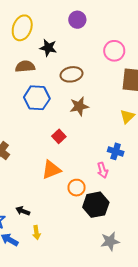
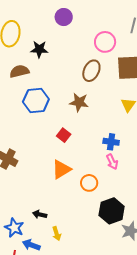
brown ellipse: (71, 74) -> (91, 71), moved, turned -45
brown star: (79, 106) -> (79, 102), turned 30
blue cross: (116, 151) -> (111, 142), moved
black hexagon: (96, 205) -> (112, 211), moved

